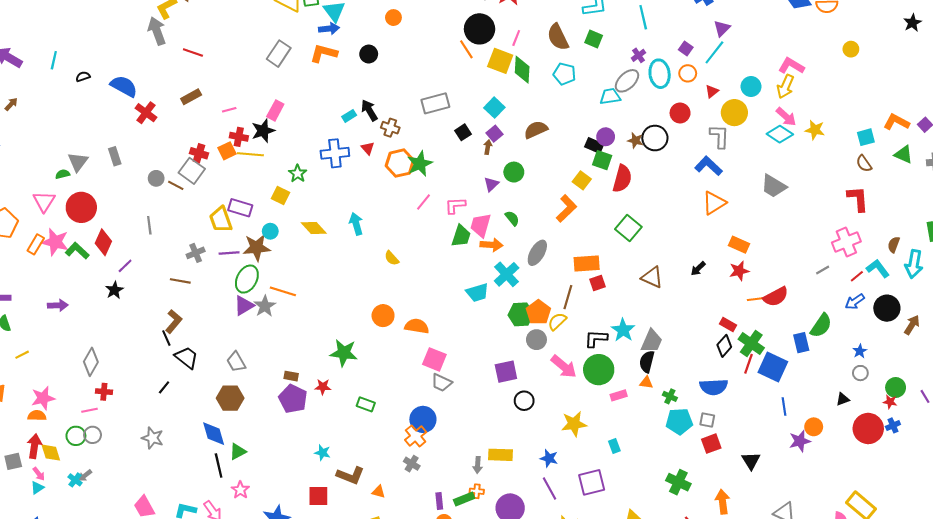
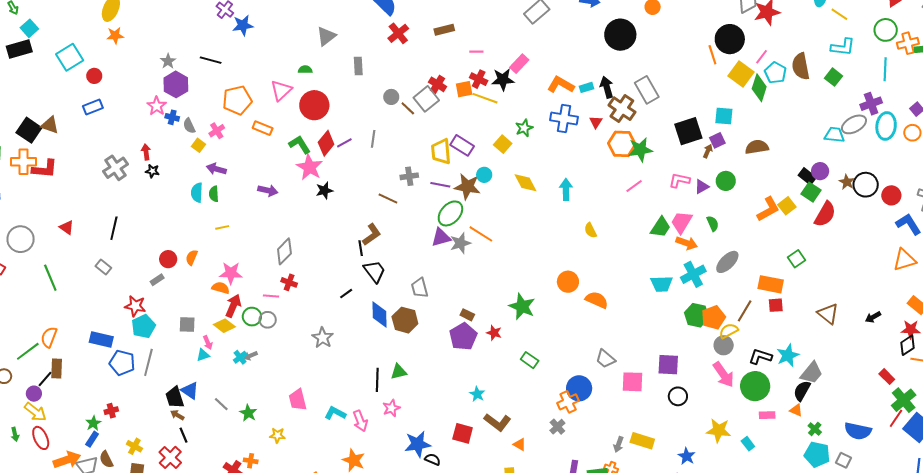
orange L-shape: (324, 53) -> (561, 85), moved
black circle: (369, 54) -> (620, 35), size x1.8
purple cross: (638, 55) -> (871, 104), size x1.5
cyan pentagon: (564, 74) -> (775, 73), moved
gray rectangle: (435, 103) -> (647, 90), moved, turned 60
cyan square: (494, 108) -> (724, 116), turned 36
red circle: (680, 113) -> (891, 195), moved
brown cross: (390, 128) -> (622, 109), size x1.5
black square: (463, 132) -> (688, 131), size x1.8
gray triangle: (78, 162) -> (326, 36), moved
pink L-shape: (455, 205) -> (679, 180), moved
orange L-shape: (566, 208) -> (768, 209), moved
green square: (628, 228) -> (796, 259), moved, size x0.7
pink star: (55, 242) -> (310, 167), moved
orange rectangle: (36, 244) -> (263, 128), turned 66
purple line: (125, 266) -> (344, 143), moved
gray circle: (536, 340) -> (724, 345), moved
black diamond: (724, 346) -> (907, 345), moved
pink square: (434, 359) -> (633, 382), moved, turned -35
blue diamond: (214, 434) -> (379, 314), moved
red arrow: (34, 446) -> (233, 306), moved
cyan rectangle: (614, 446) -> (748, 444), moved, turned -32
yellow diamond: (51, 453) -> (224, 326), turned -50

